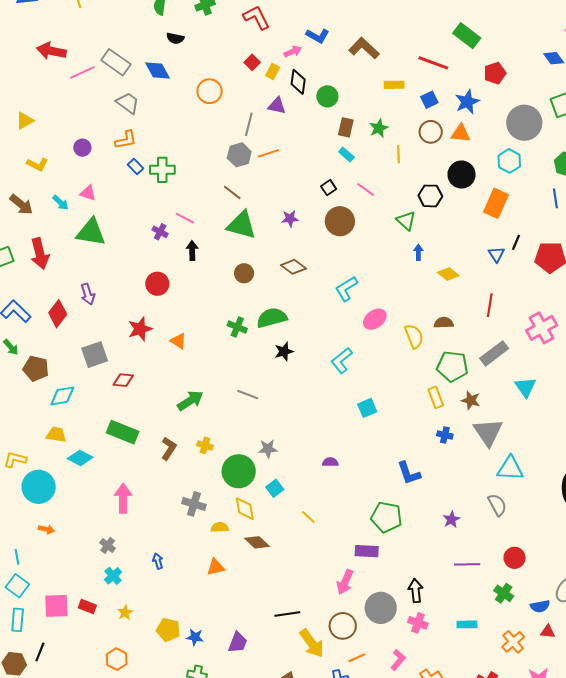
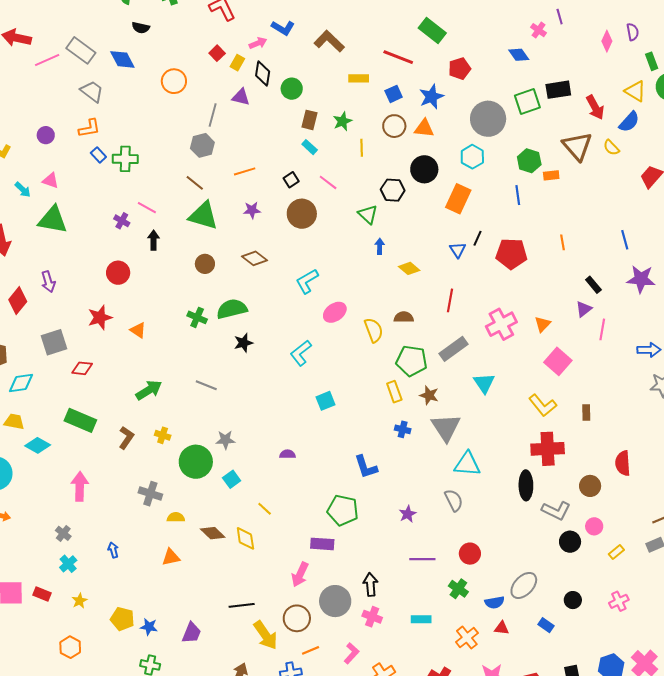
orange line: (268, 153) -> (245, 171), moved
yellow diamond: (245, 509) -> (245, 538), moved

